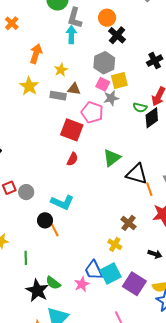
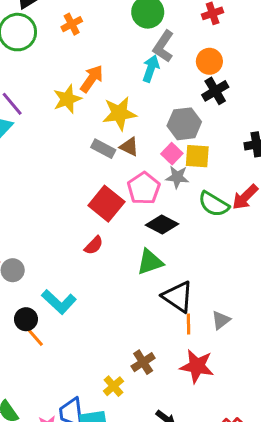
yellow star: (61, 70) -> (119, 113), size x1.6
yellow star: (29, 86) -> (67, 99), moved
green semicircle: (140, 108) -> (214, 204), size x1.5
black diamond: (152, 118) -> (162, 225), moved, turned 45
orange line: (55, 230) -> (35, 337), turned -32

